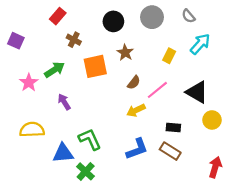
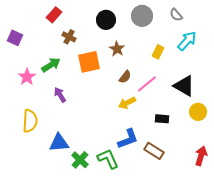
yellow semicircle: (32, 130) -> (30, 121), turned 95
green L-shape: (90, 139) -> (108, 159), moved
brown rectangle: (170, 151) -> (154, 151), moved

